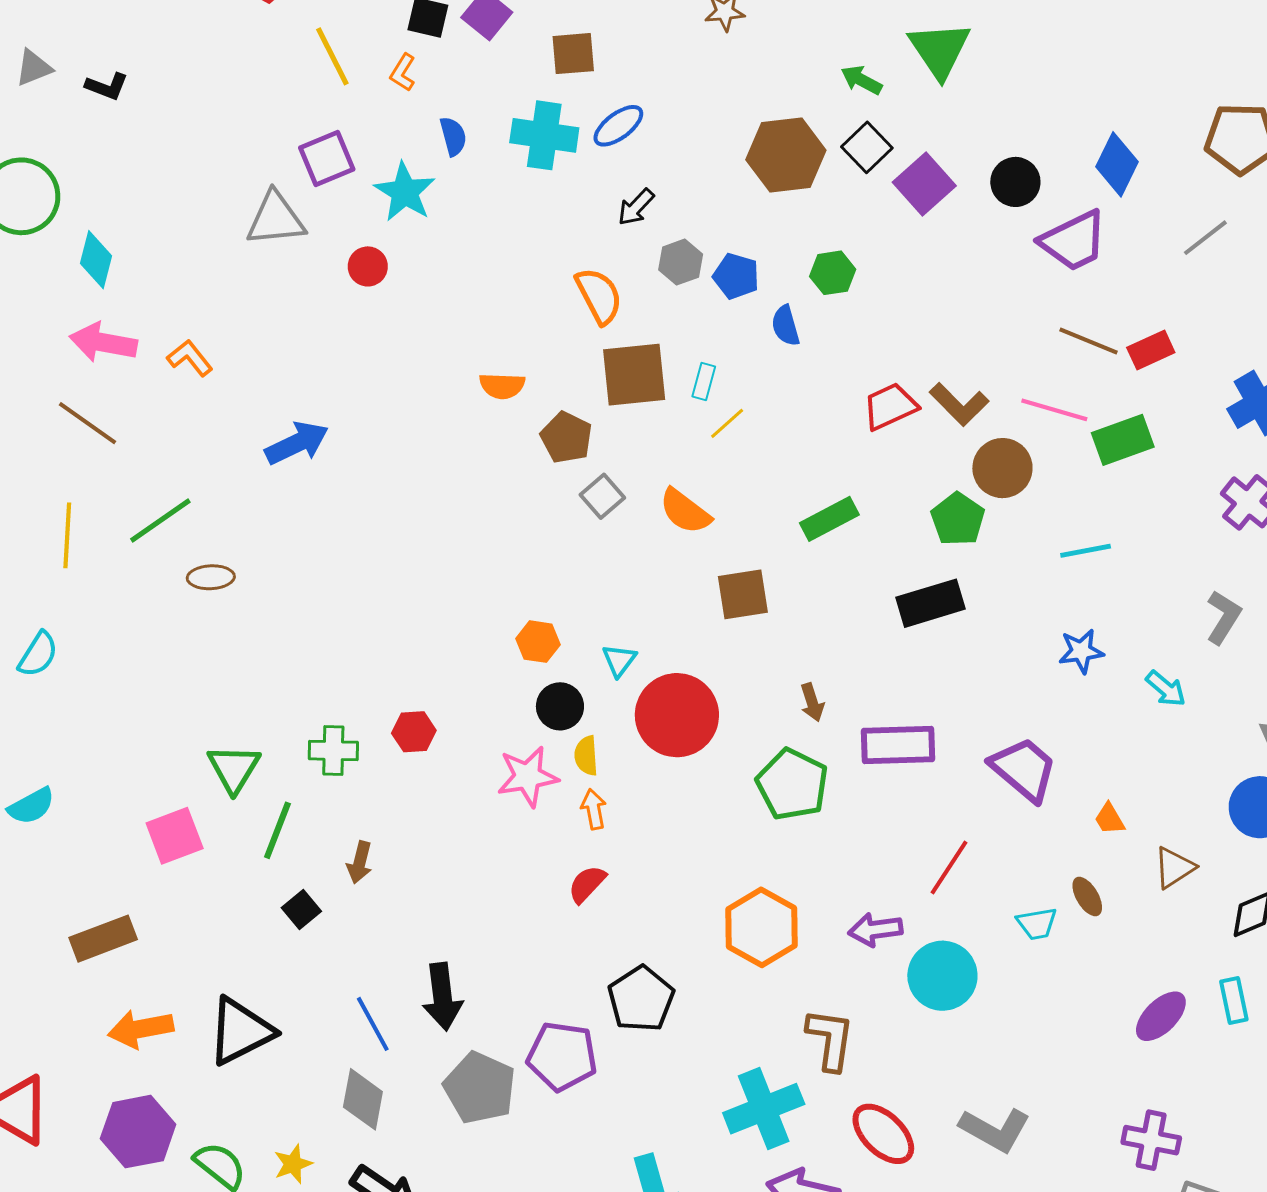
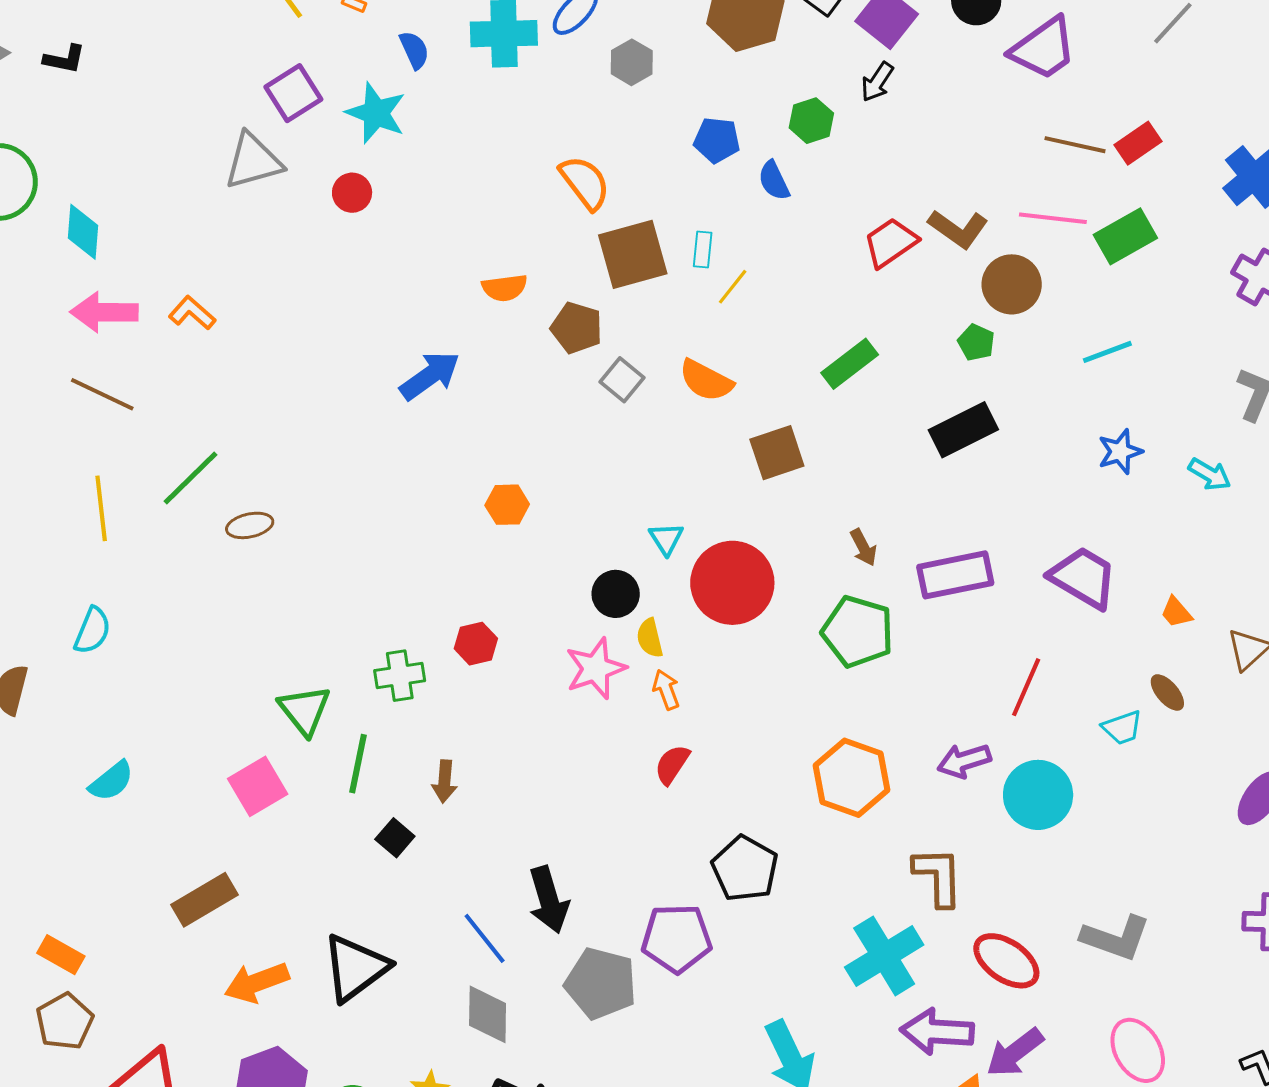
black arrow: (636, 207) -> (877, 82), moved
gray hexagon: (681, 262) -> (632, 62), moved
blue arrow: (297, 443) -> (430, 376), moved
green pentagon: (958, 519) -> (976, 342), size x0.7
orange hexagon: (538, 642) -> (507, 505), moved

